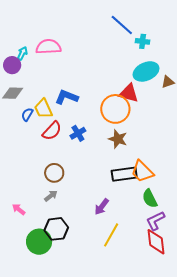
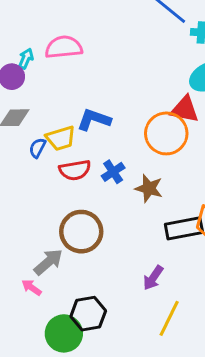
yellow trapezoid: (43, 109) -> (61, 138), turned -80
red semicircle: (52, 131) -> (75, 170), turned 40
brown star: (118, 139) -> (149, 188), moved
brown circle: (54, 173) -> (81, 232), size x1.5
gray arrow: (51, 196) -> (48, 262), moved, size x1.5

